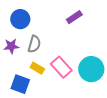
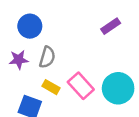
purple rectangle: (74, 17) -> (111, 26), moved

